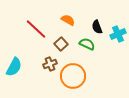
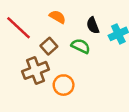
brown cross: (50, 64) -> (36, 70), size x1.5
orange circle: (73, 76) -> (64, 85), size x0.7

